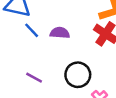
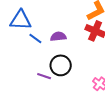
black circle: (78, 75) -> (61, 65), moved

